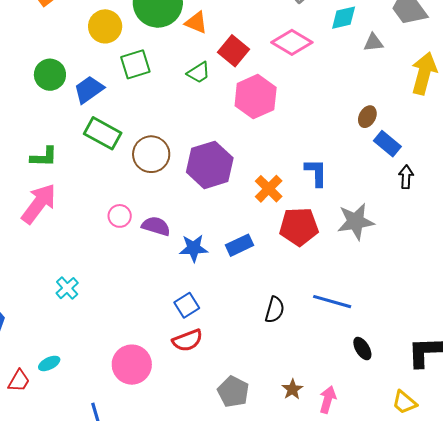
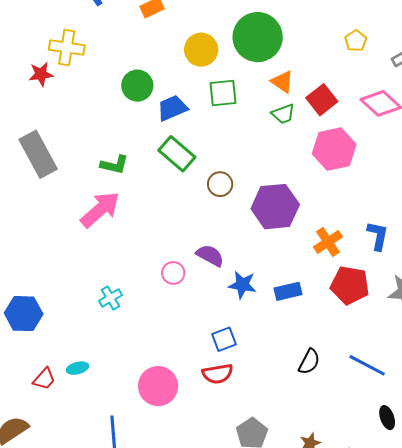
orange triangle: (196, 23) -> (282, 82), moved
brown circle: (151, 154) -> (220, 184), size x0.7
pink circle: (120, 216) -> (173, 273), moved

